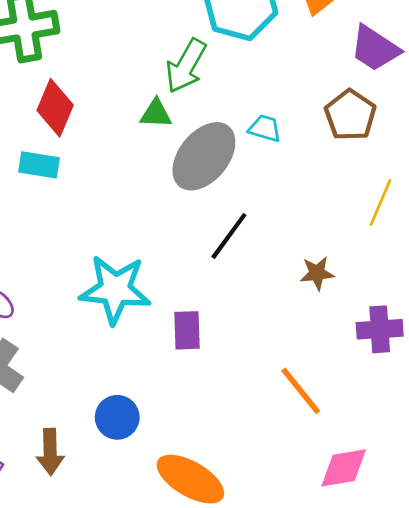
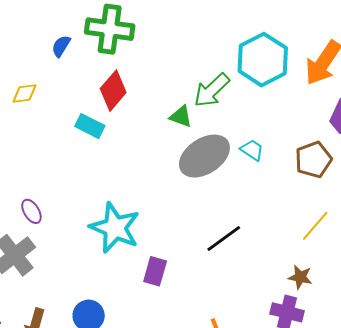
black line: (229, 236) -> (224, 239), moved
brown star: (317, 273) -> (300, 277), moved

